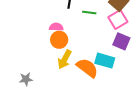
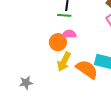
green line: (89, 13) -> (64, 15), moved
pink semicircle: (56, 27) -> (69, 34), moved

